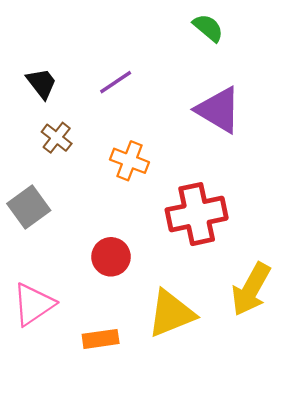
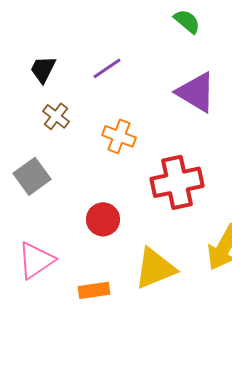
black trapezoid: (42, 83) -> (43, 69), turned -116

